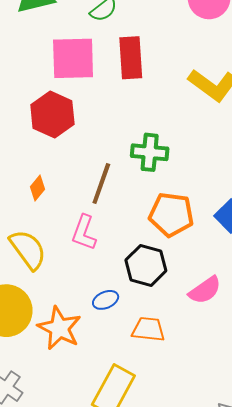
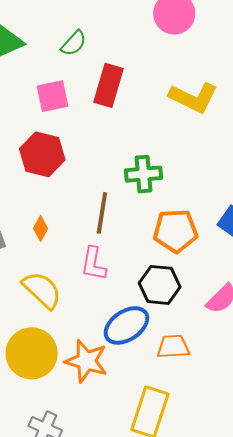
pink square: (73, 58) -> (52, 96), size x0.7
red rectangle: (131, 58) -> (108, 85), turned 30
blue ellipse: (106, 300) -> (126, 325), size x1.8

